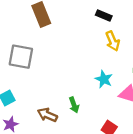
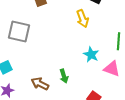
yellow arrow: (113, 41) -> (83, 19), moved

